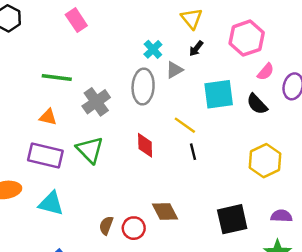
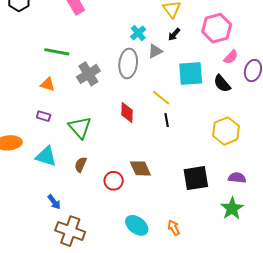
green triangle: (90, 150) -> (80, 127), moved
purple rectangle: (45, 155) -> (44, 116), size x0.5
brown semicircle: (106, 225) -> (81, 165), moved

